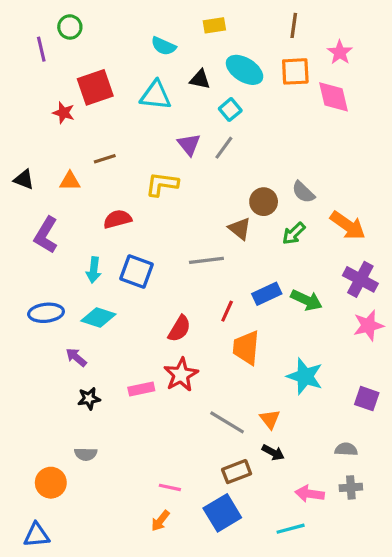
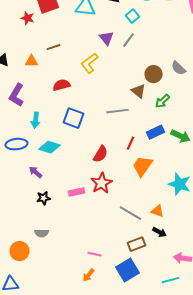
yellow L-shape: (162, 184) -> (90, 63), turned -45
green arrow: (294, 233) -> (162, 101), moved
cyan arrow: (94, 270) -> (36, 120), moved
orange trapezoid: (246, 348) -> (142, 166), turned 30
orange triangle: (270, 419) -> (158, 211), turned -32

